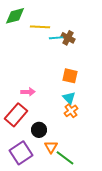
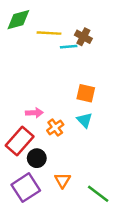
brown cross: (68, 38) -> (83, 37), moved
orange cross: (71, 111) -> (55, 128), moved
black circle: (39, 130) -> (37, 158), moved
green line: (65, 158) -> (98, 194), moved

